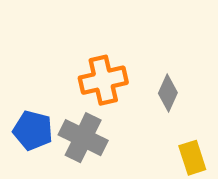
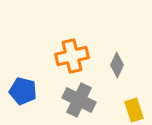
gray cross: (83, 138) -> (79, 100), moved

